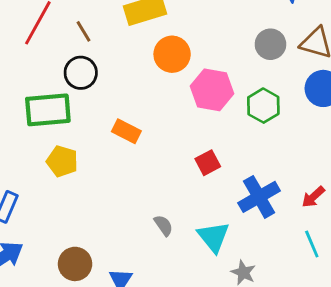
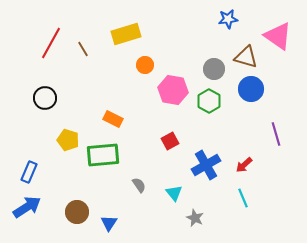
gray circle: (270, 44) -> (214, 69), moved
orange circle: (172, 54) -> (145, 65), size x0.7
black circle: (81, 73) -> (45, 98), moved
green rectangle: (48, 110) -> (103, 155), moved
cyan triangle: (213, 237) -> (174, 193), size x0.7

